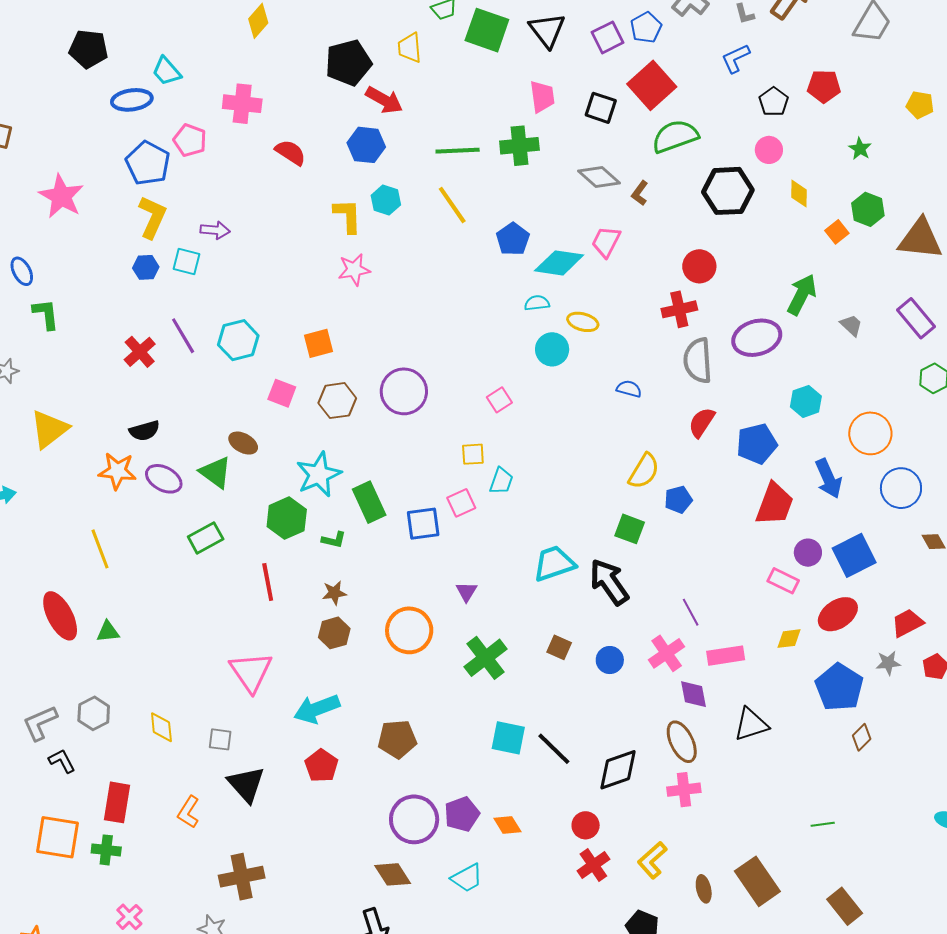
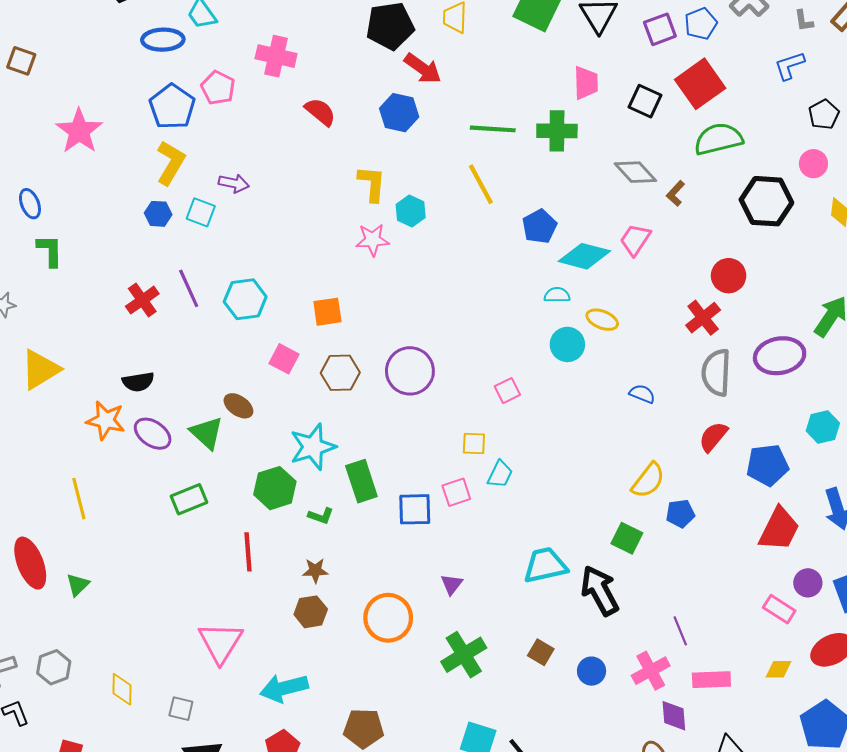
cyan hexagon: (386, 200) -> (411, 211), moved
red cross: (679, 309) -> (703, 318), turned -32
green triangle: (108, 632) -> (78, 585), turned -45

